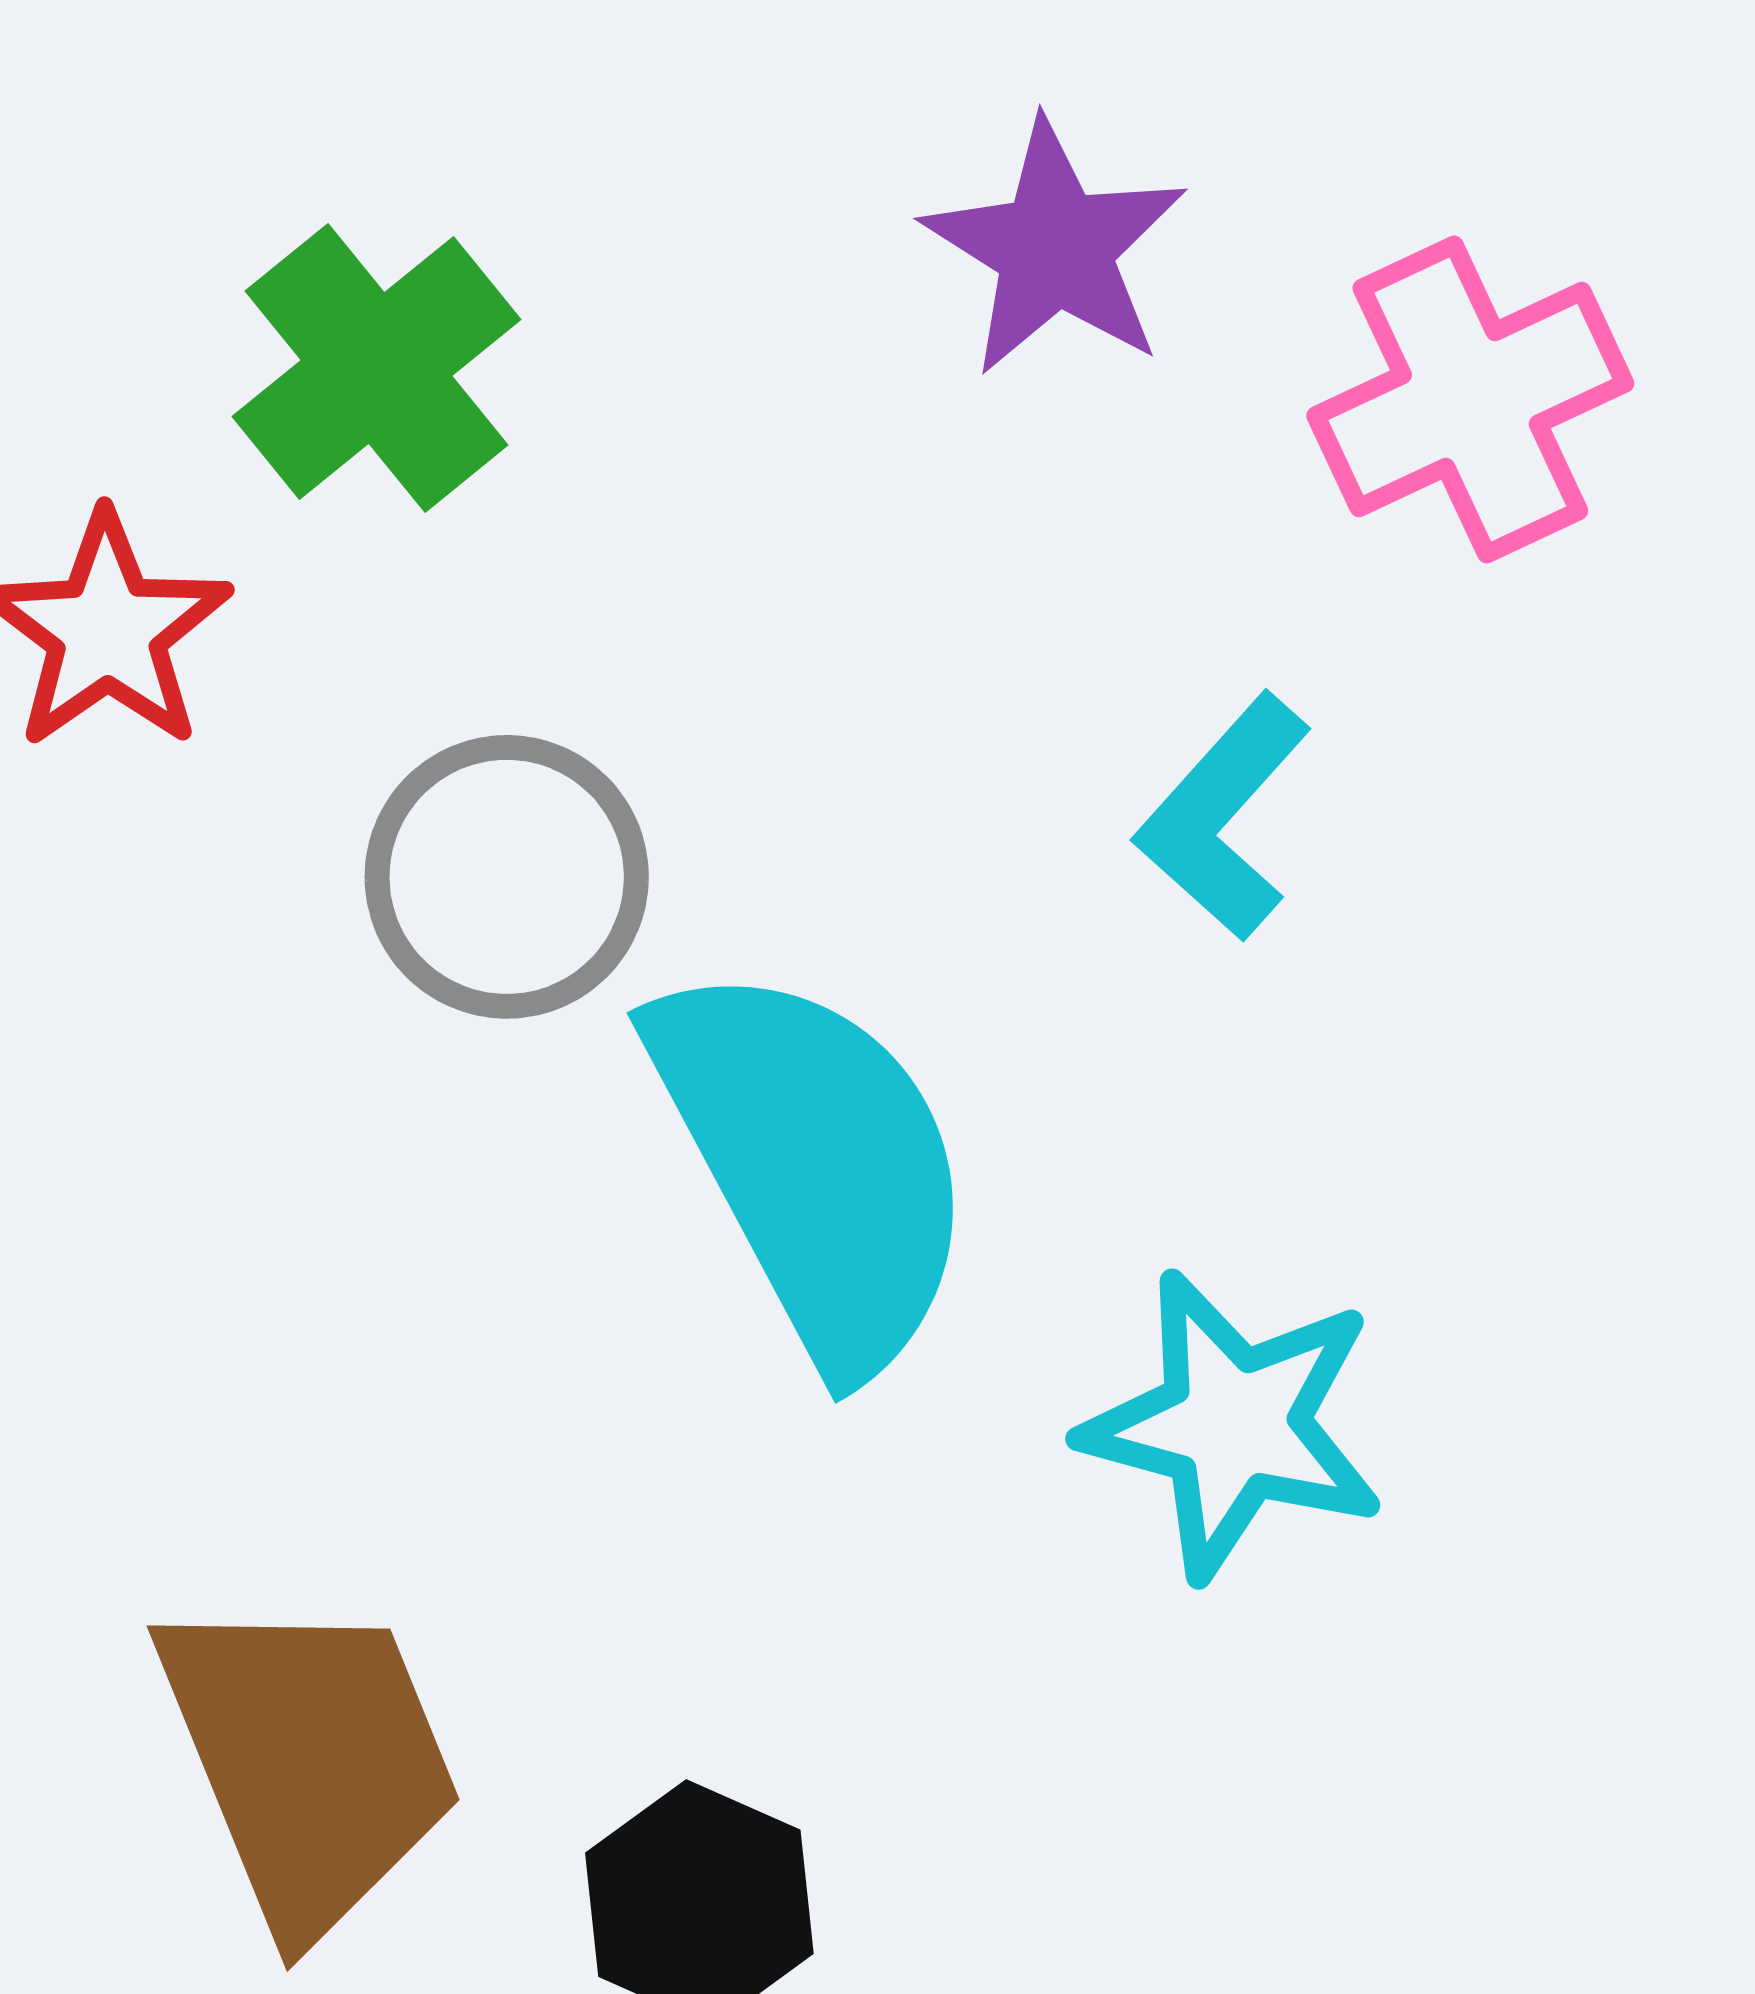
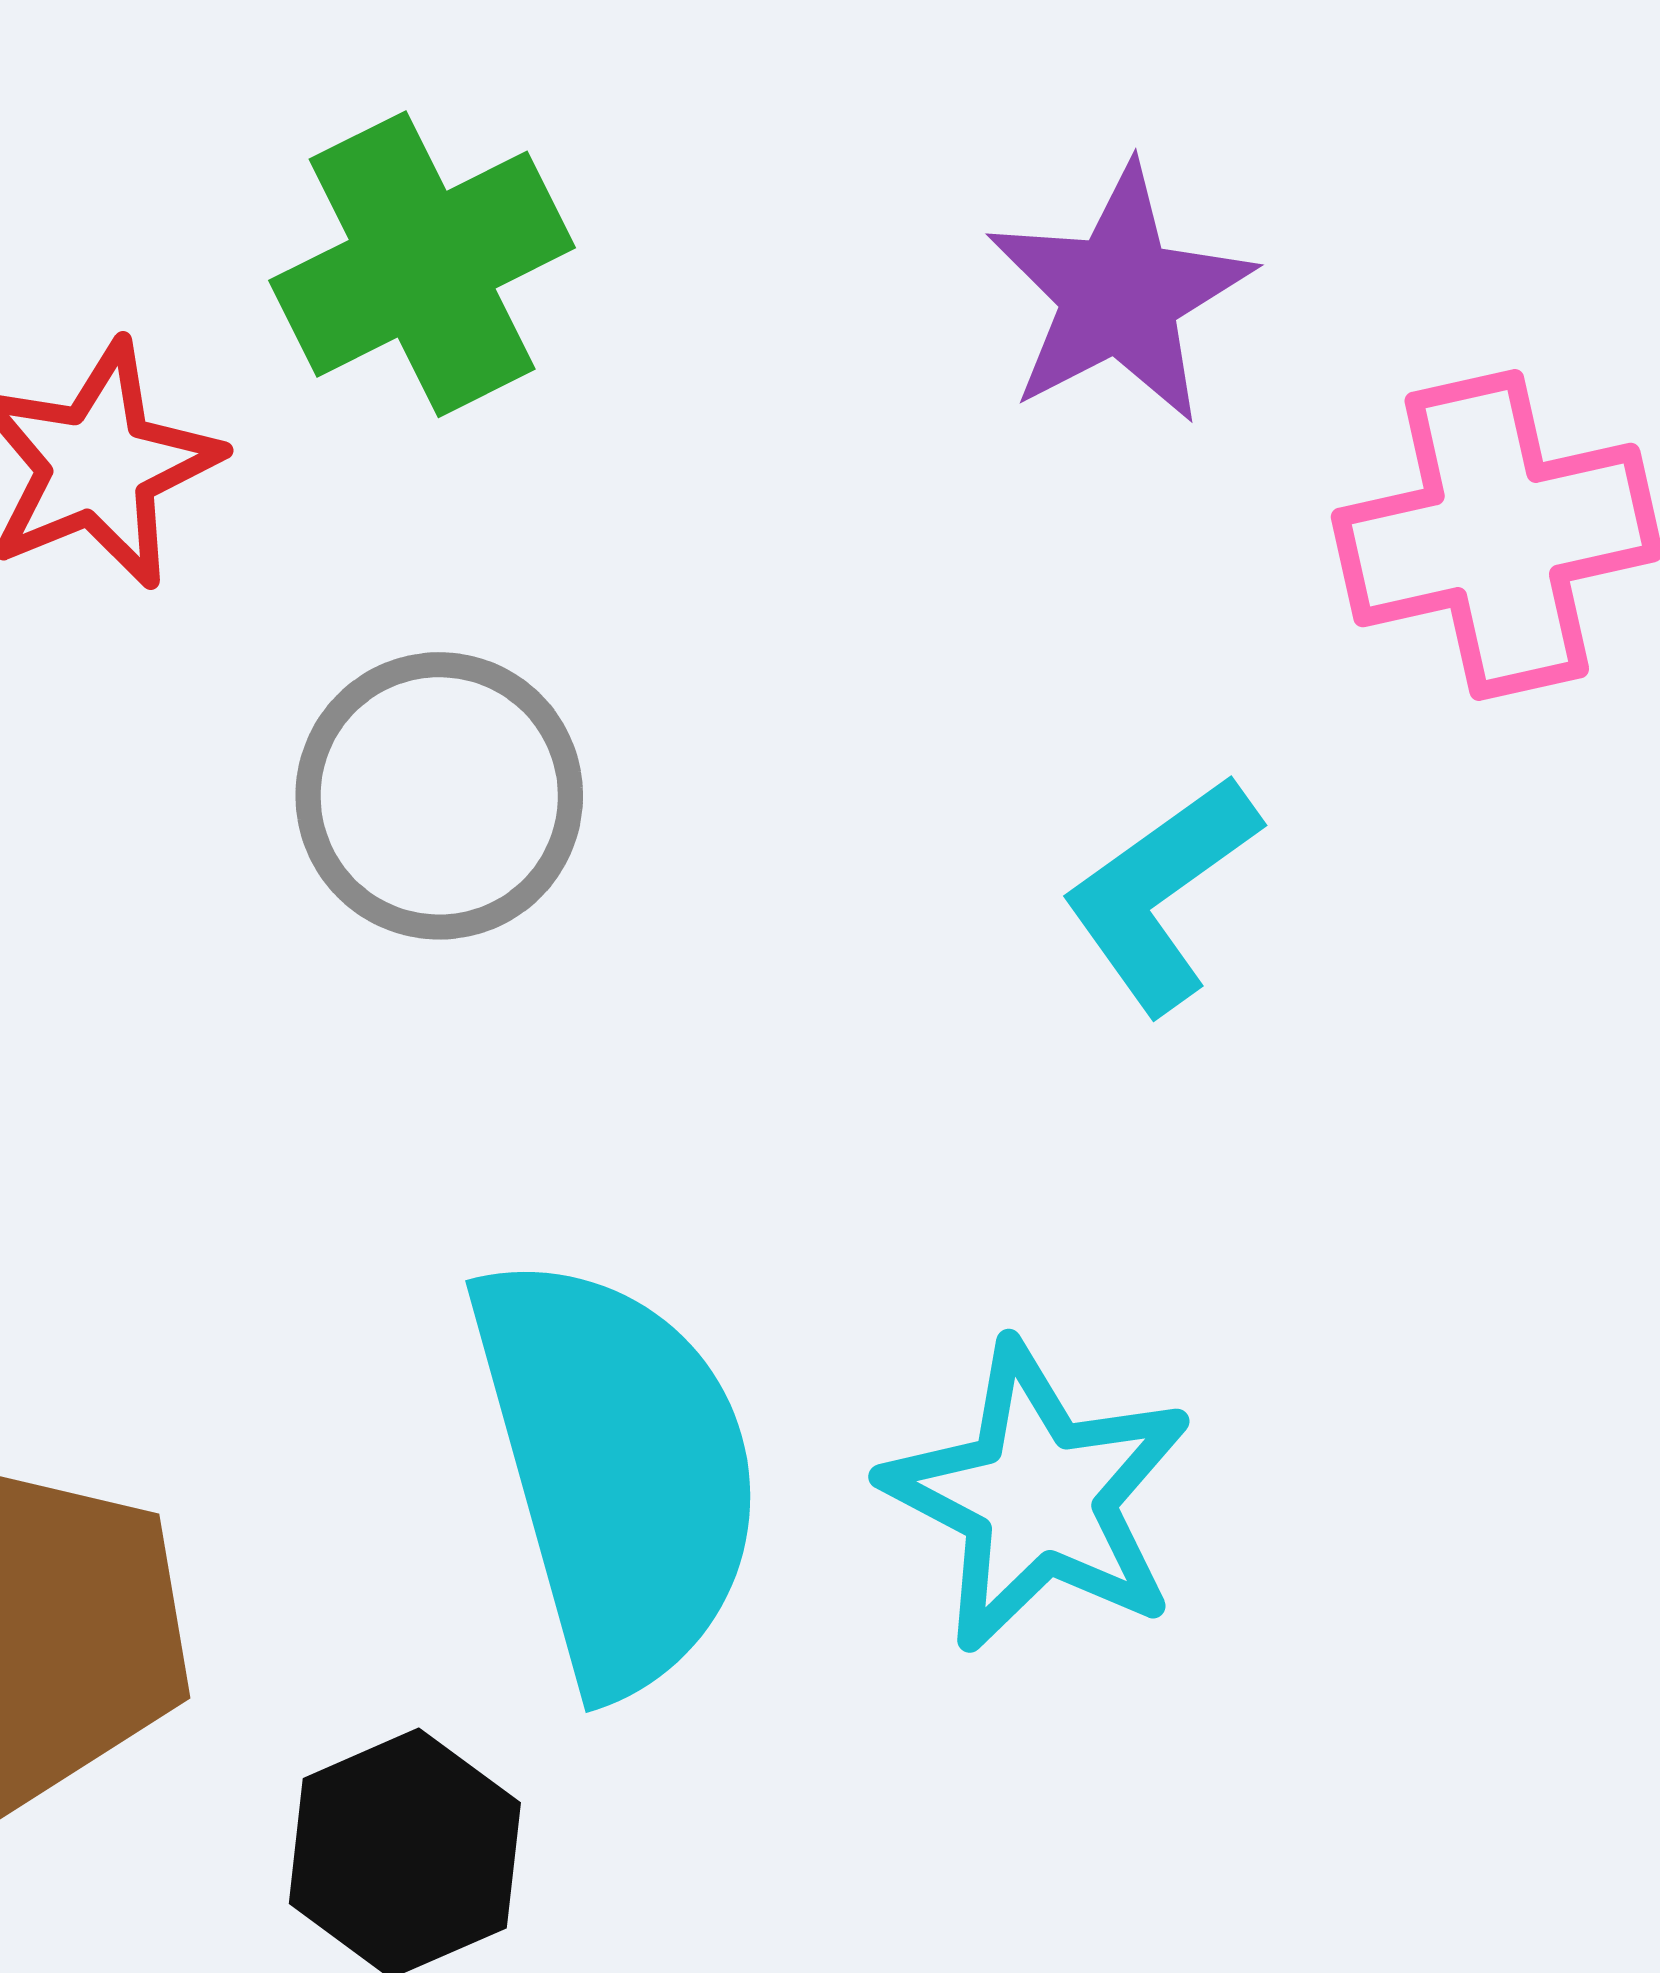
cyan semicircle: (814, 1164) -> (617, 1471), moved

